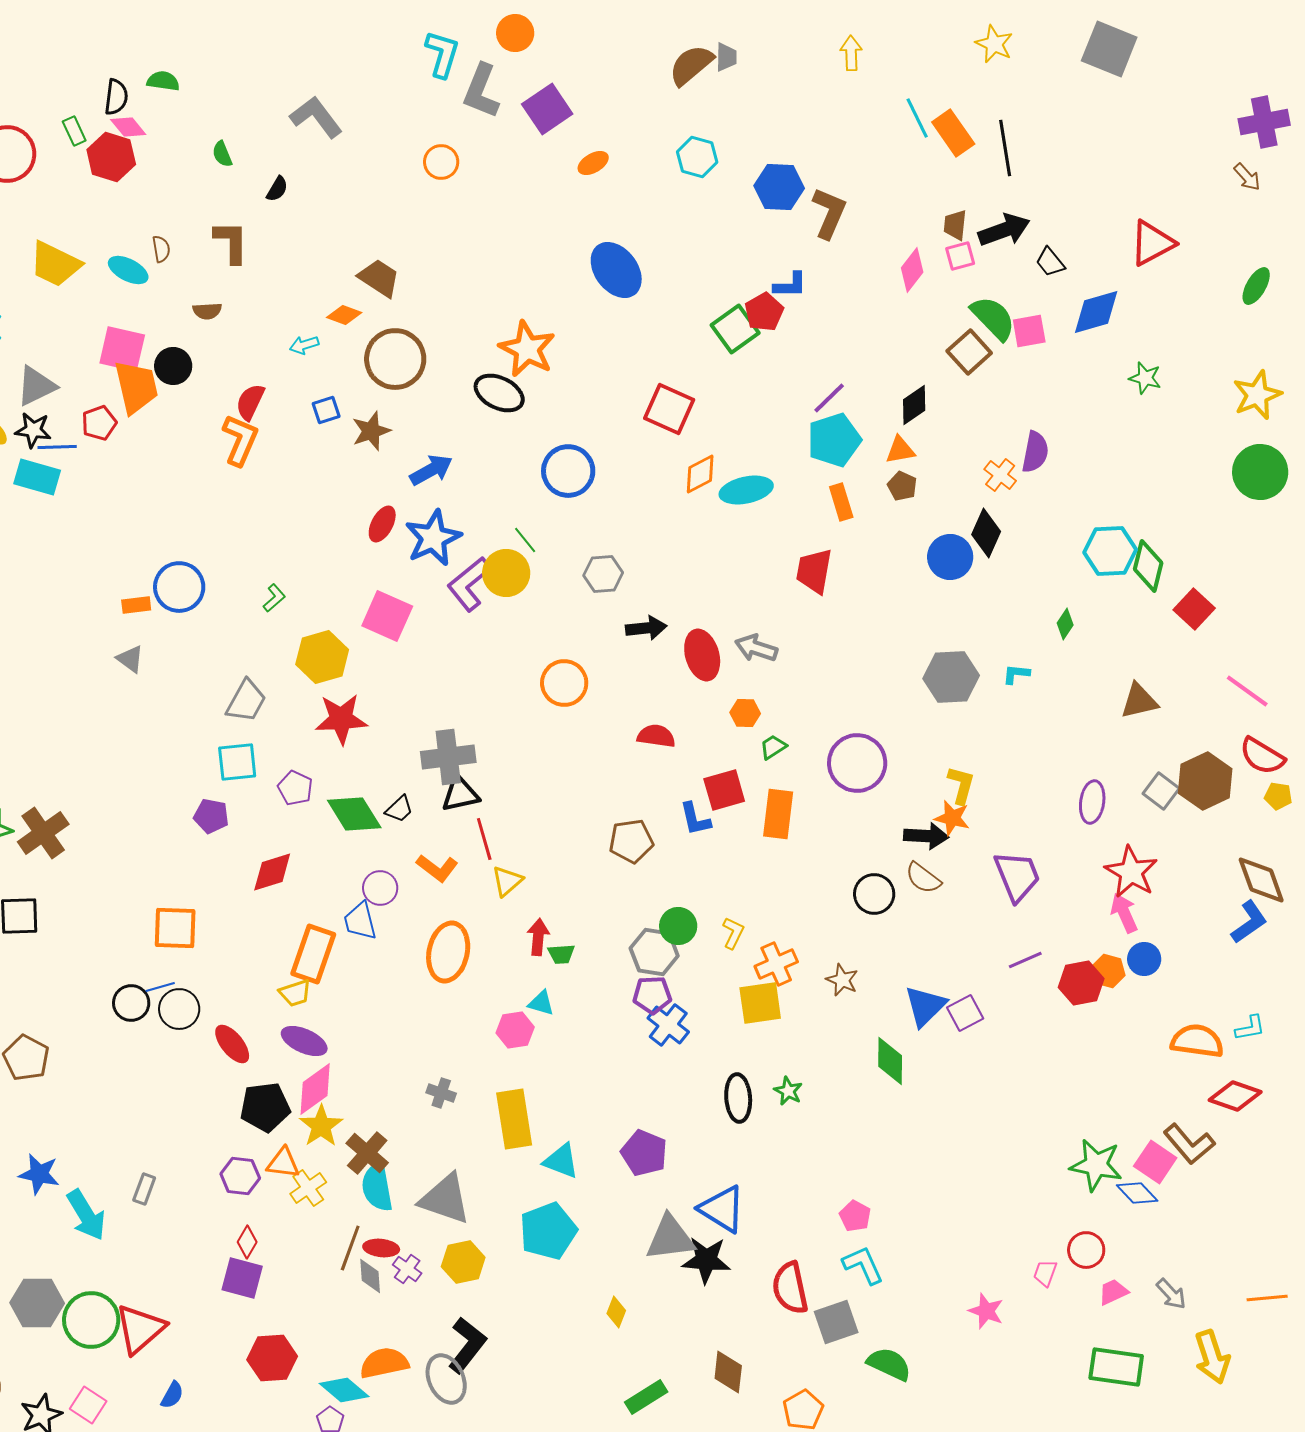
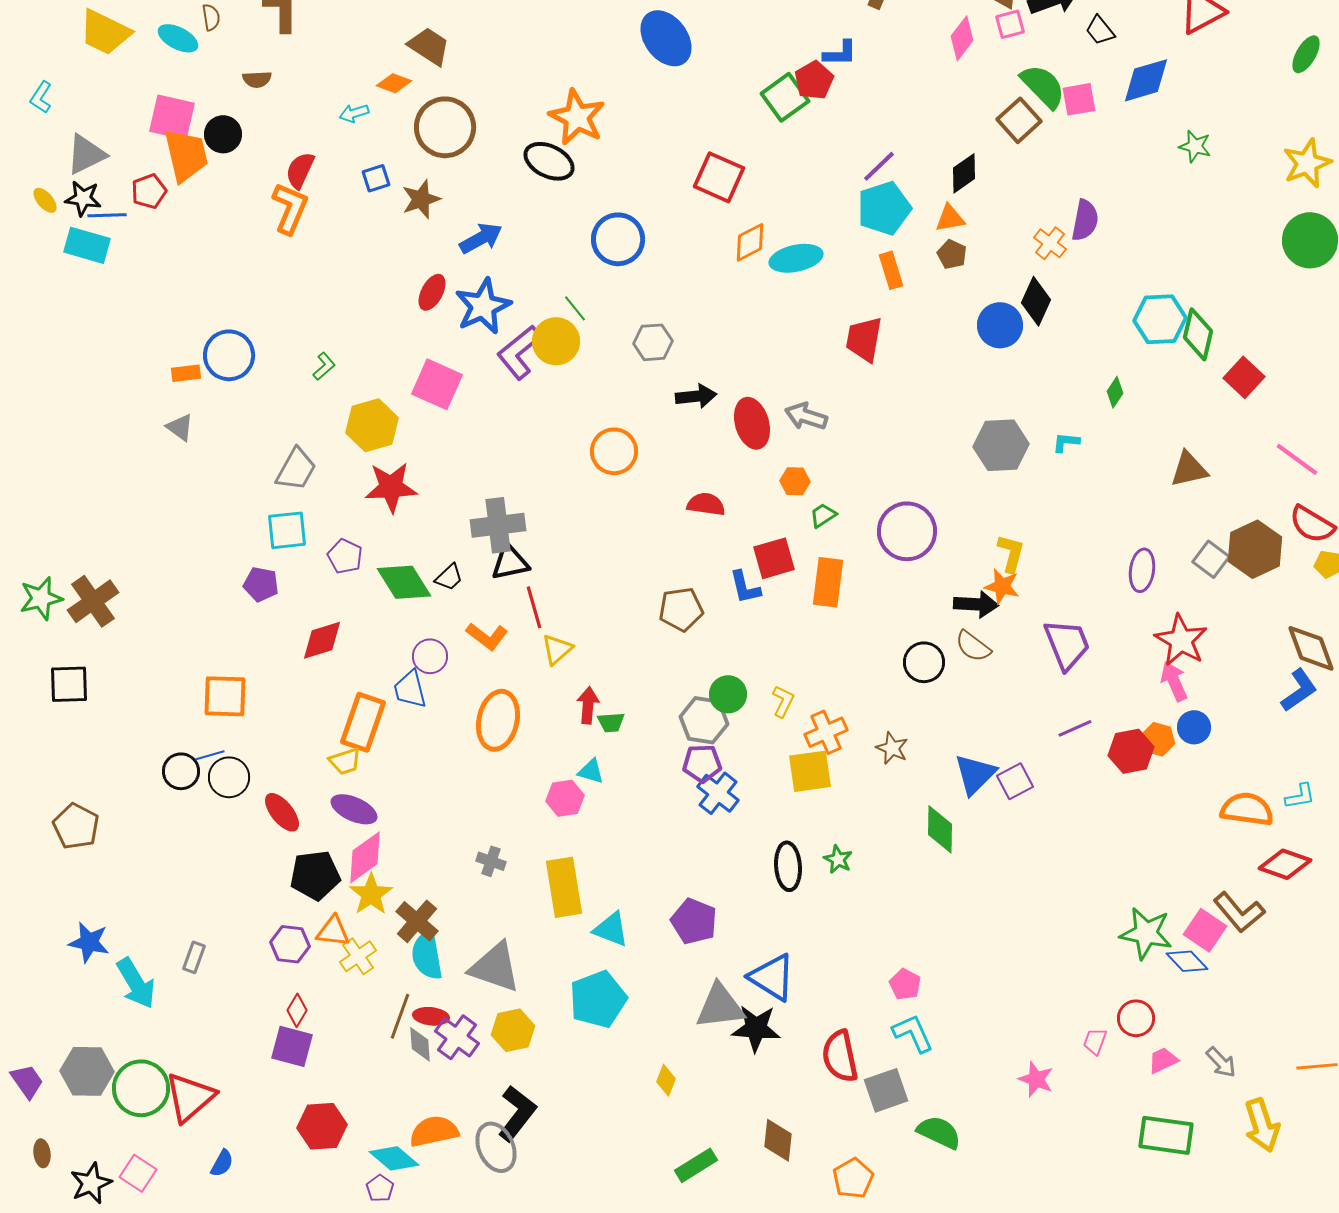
purple cross: (407, 1269) -> (457, 1037), size x1.5

